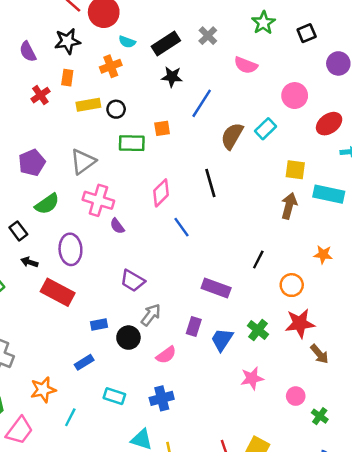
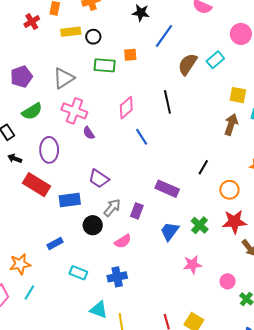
blue rectangle: (99, 324) -> (70, 200), moved, size x1.5
purple rectangle: (194, 327) -> (137, 211), moved
cyan line: (70, 417) -> (29, 293), moved

